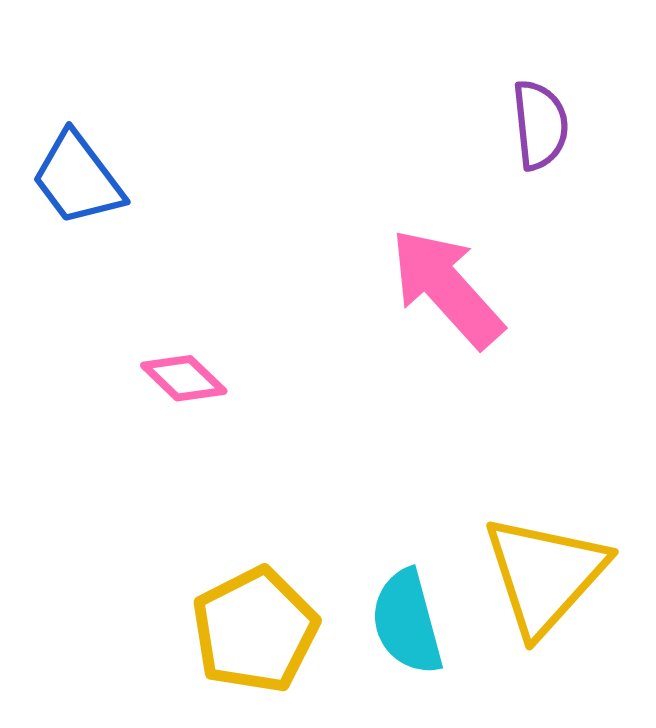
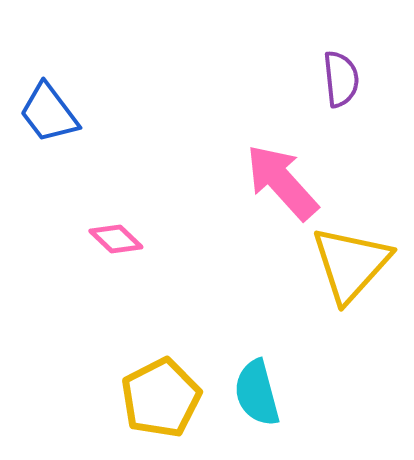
yellow triangle: (545, 575) -> (351, 264), moved

